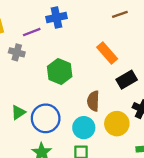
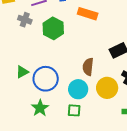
orange rectangle: (107, 53) -> (88, 14), moved, turned -36
green hexagon: (60, 72) -> (53, 28), moved

